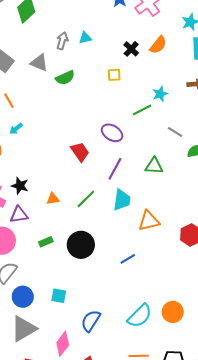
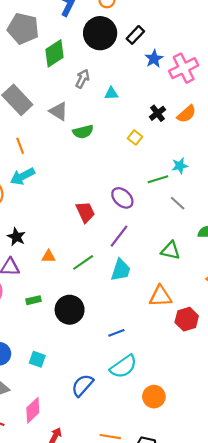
gray arrow: (62, 41) -> (82, 79), moved
yellow square: (114, 75) -> (135, 137), turned 32
cyan arrow: (16, 129) -> (22, 176), size x1.6
gray line: (175, 132) -> (178, 203), moved
green triangle: (154, 166) -> (171, 250), moved
orange triangle: (149, 221) -> (160, 296), moved
cyan semicircle: (140, 316) -> (123, 367), moved
blue semicircle: (91, 321) -> (82, 385), moved

